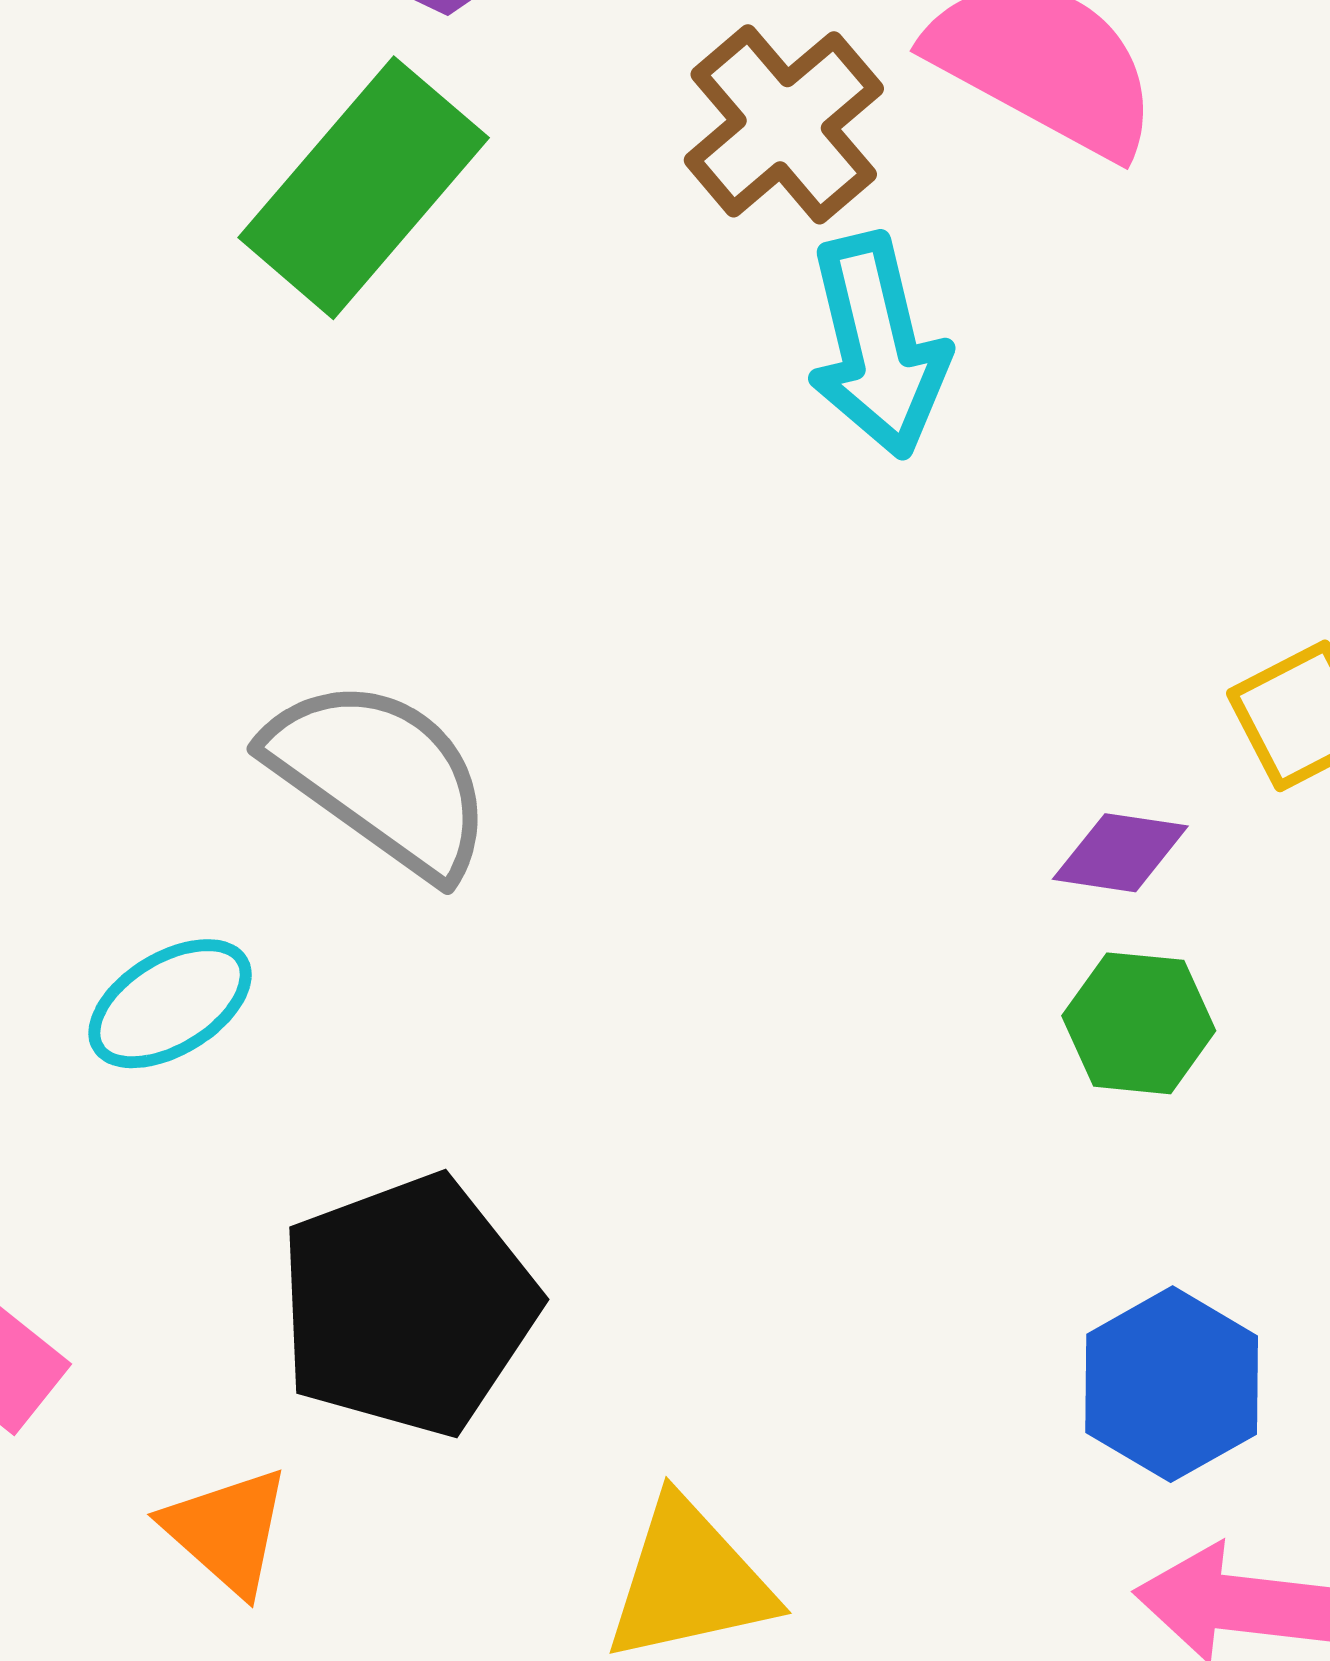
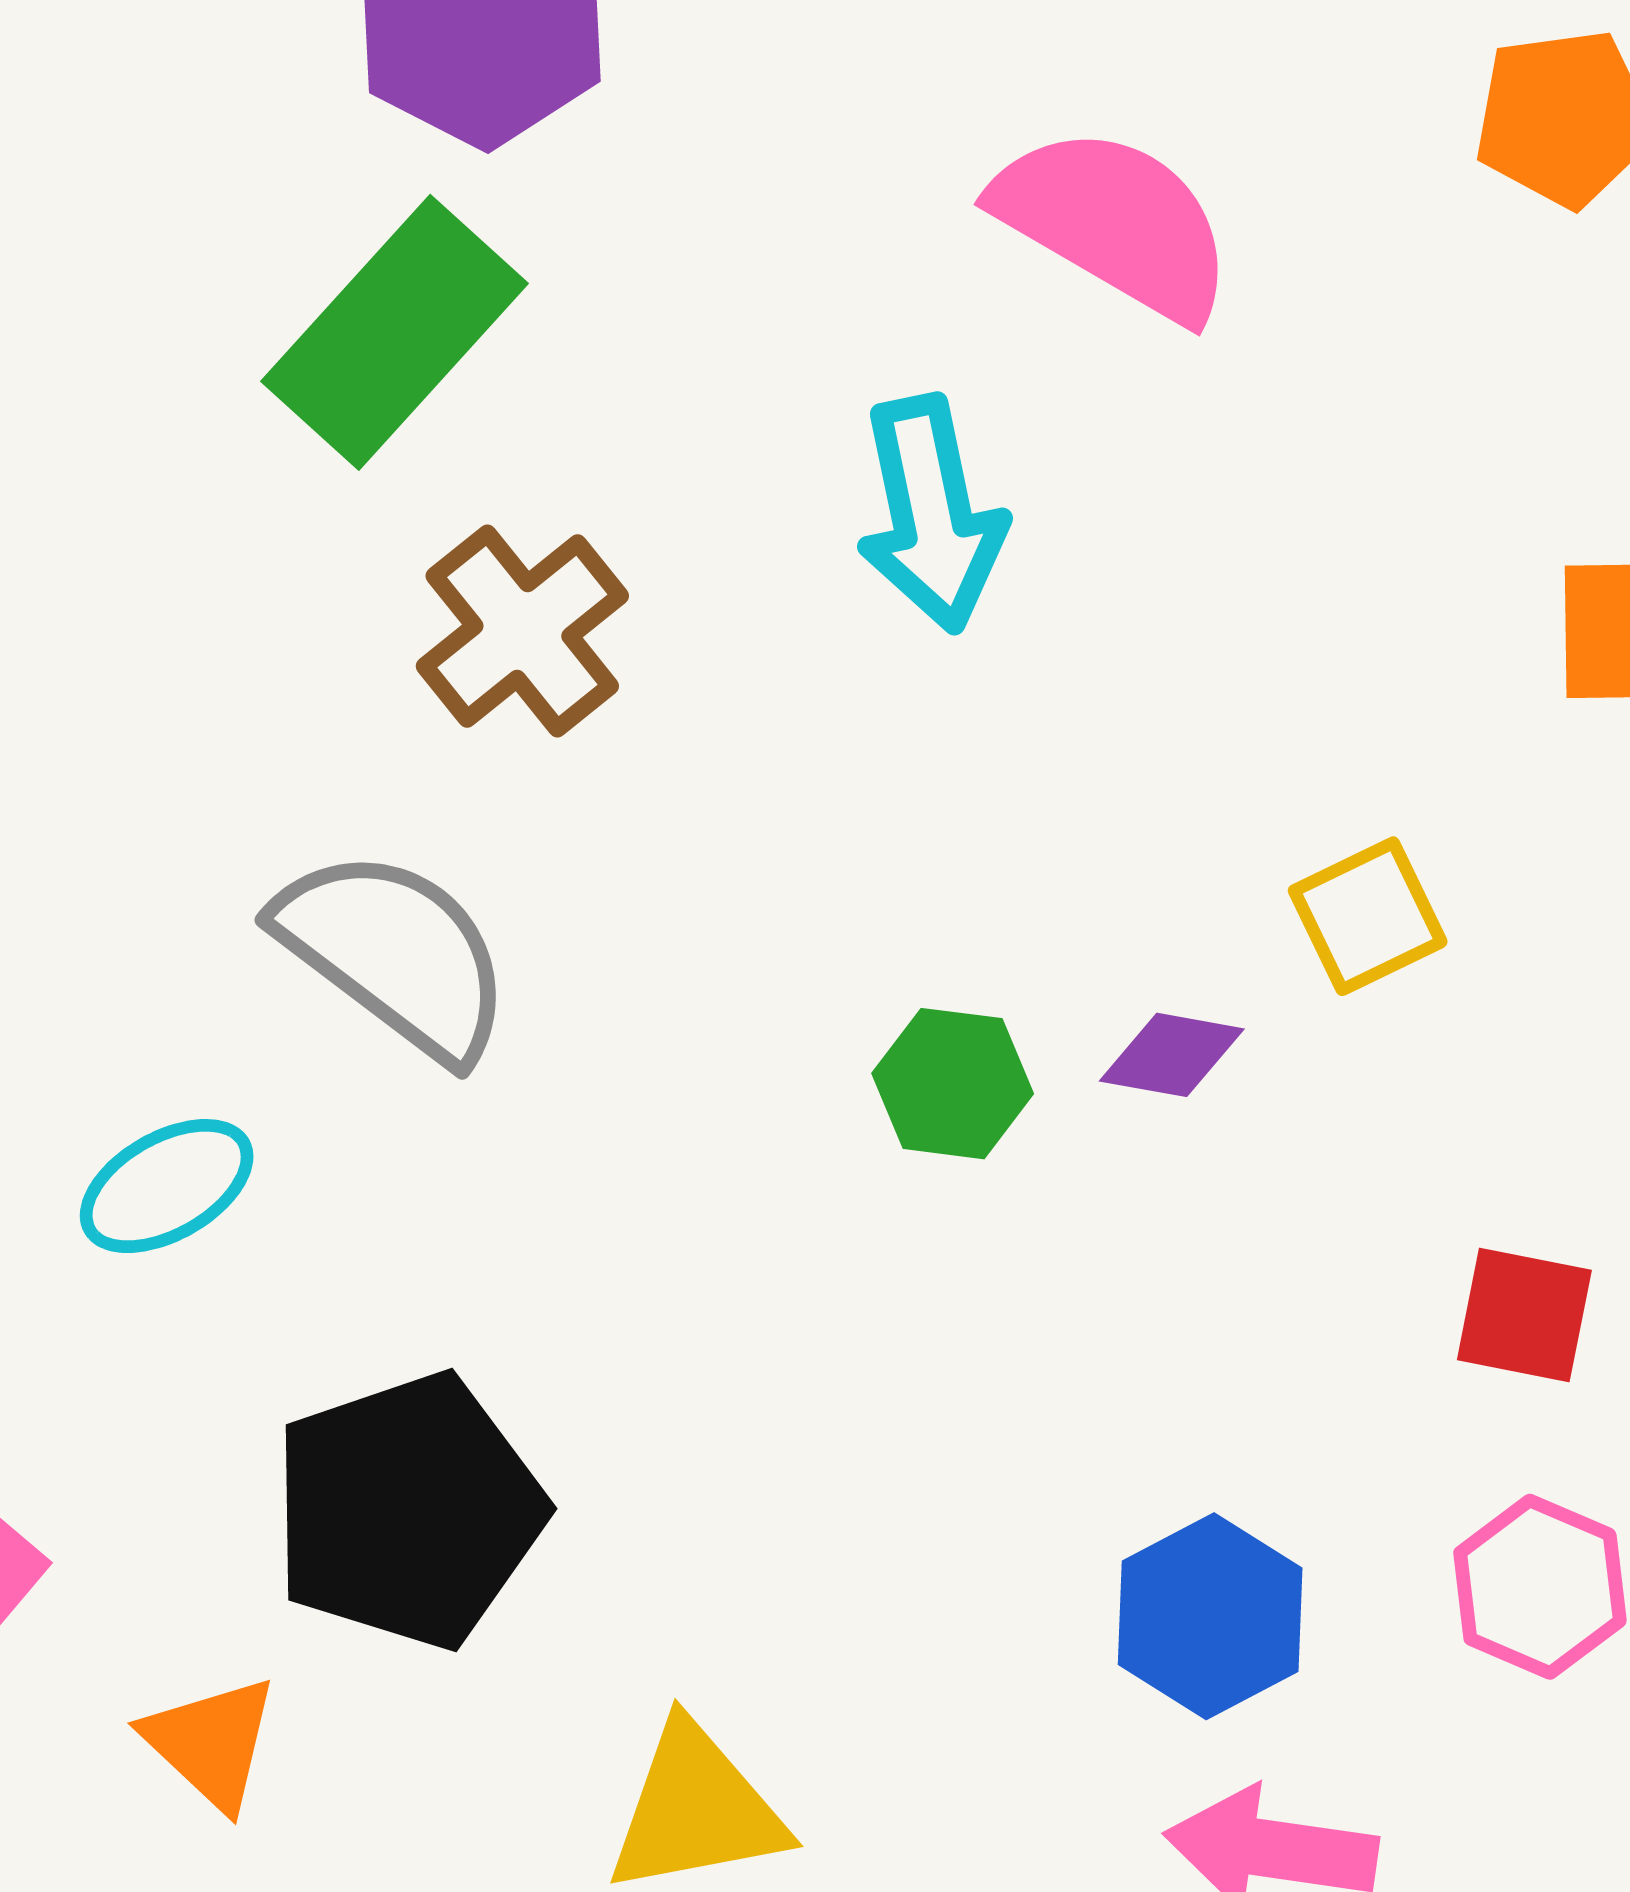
brown cross: (784, 124) -> (522, 631), moved
green hexagon: (1139, 1023) -> (953, 1084), moved

